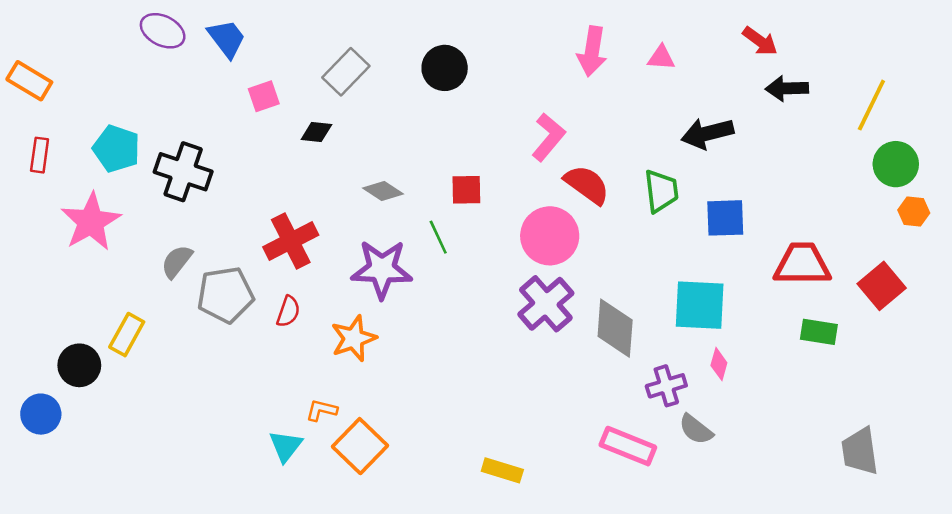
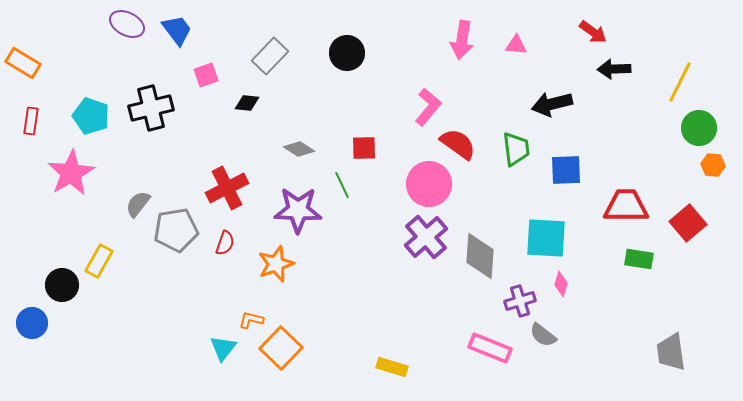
black cross: (183, 172) -> (151, 108), moved, turned -33

